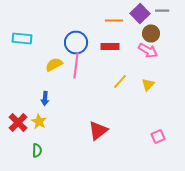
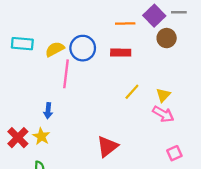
pink arrow: (148, 50) -> (163, 114), moved
yellow semicircle: (54, 64) -> (55, 49), moved
pink line: (76, 66) -> (66, 74), moved

